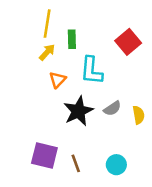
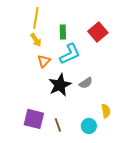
green rectangle: (72, 39) -> (63, 32), moved
yellow arrow: (47, 52) -> (36, 40), turned 104
cyan L-shape: (91, 71) -> (70, 54), turned -120
yellow semicircle: (139, 115) -> (106, 111), moved

